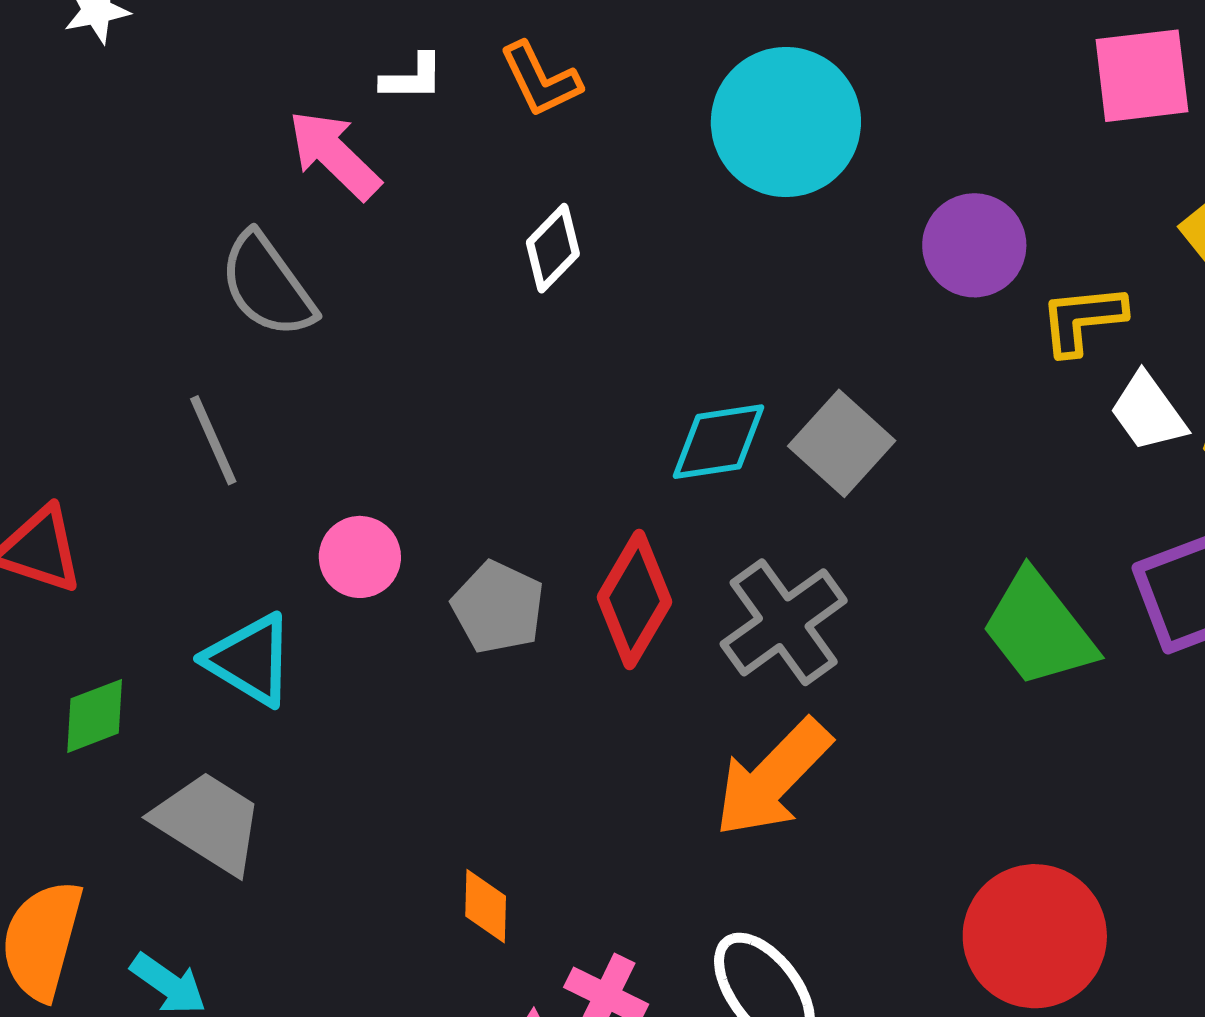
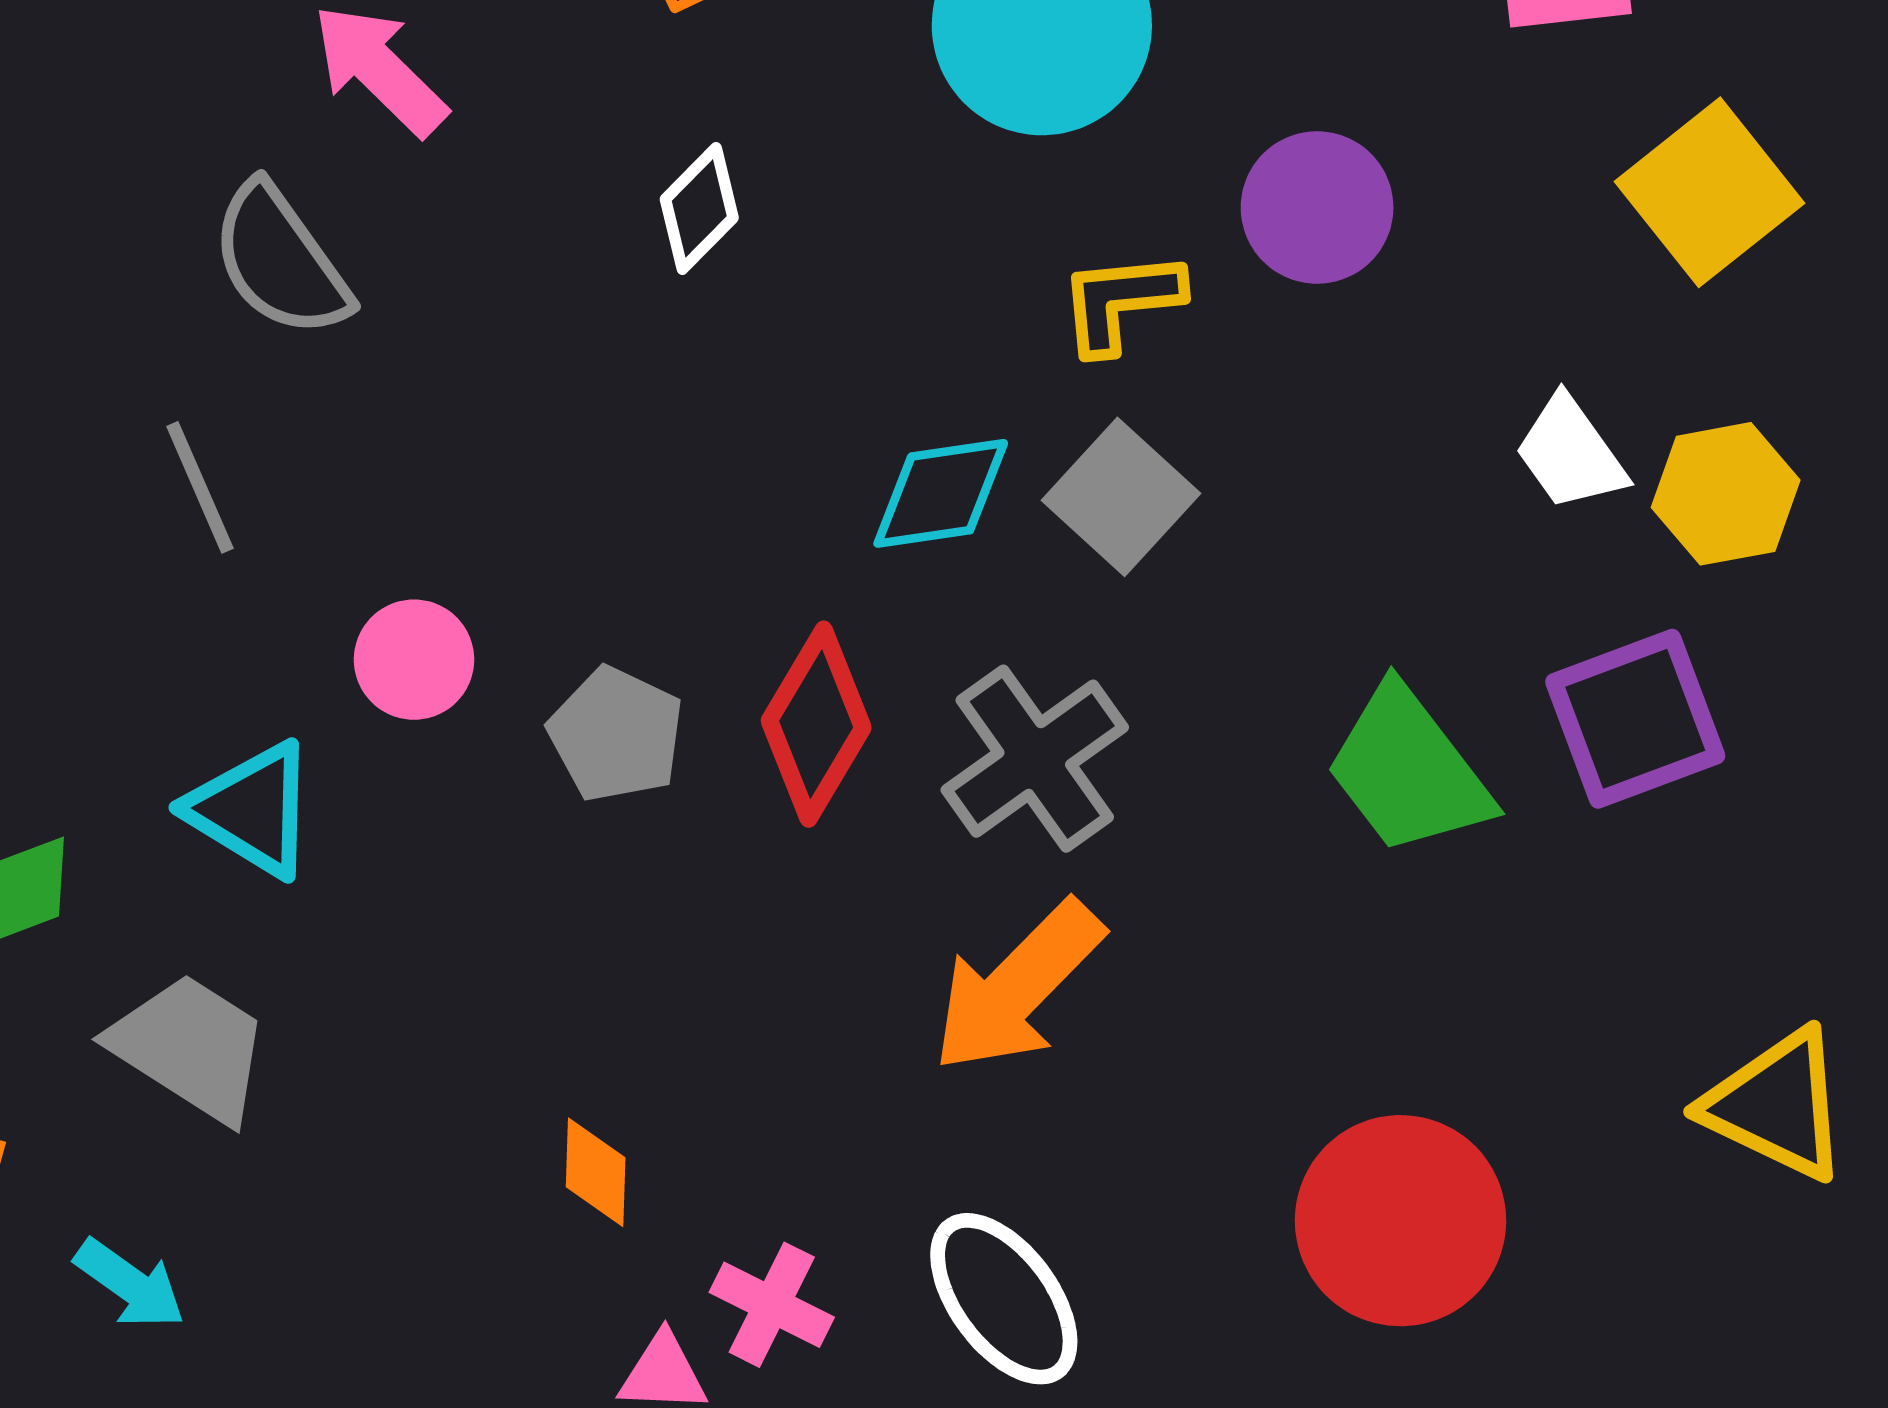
yellow L-shape: (1083, 320) -> (1121, 302), moved

